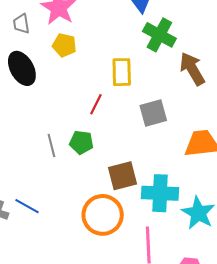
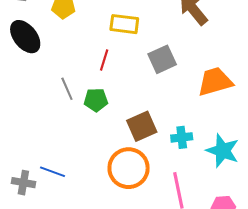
yellow rectangle: (122, 72) -> (124, 24), turned -72
gray line: (51, 145) -> (67, 89), moved
cyan cross: (160, 193) -> (182, 137), size x0.6

